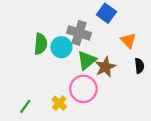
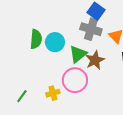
gray cross: (79, 33) -> (91, 29), moved
yellow cross: (59, 103) -> (53, 93), turned 32

